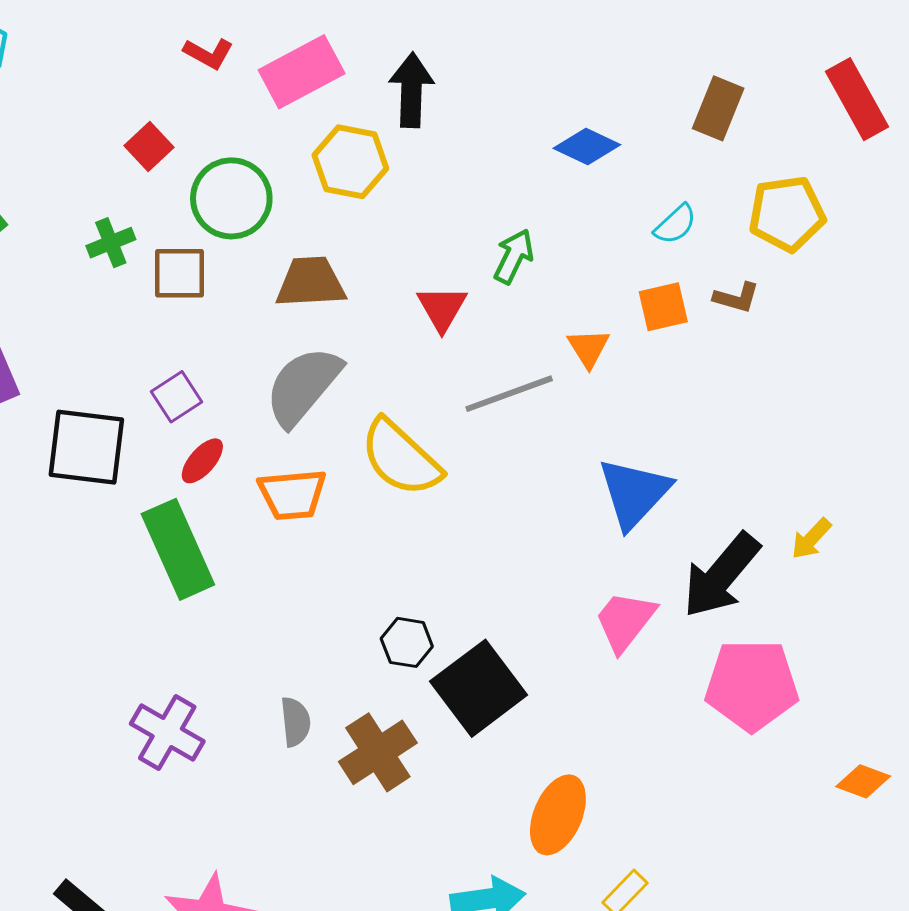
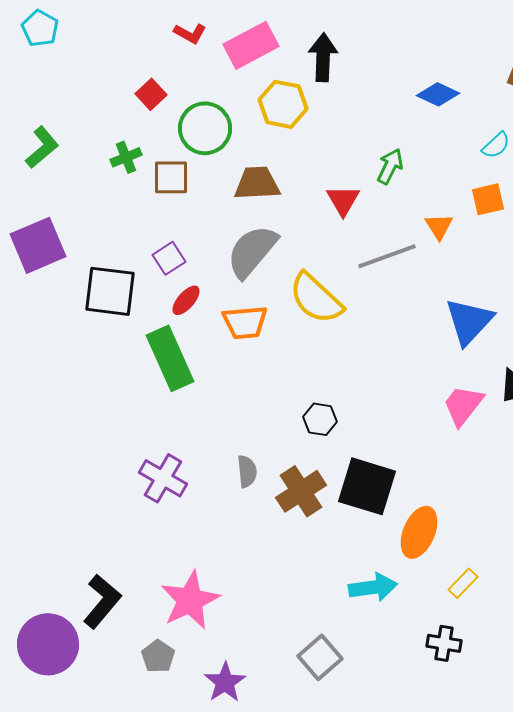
black square: (479, 688) -> (367, 486), moved, turned -36

